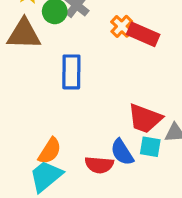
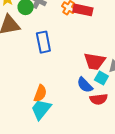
cyan square: (150, 147) -> (101, 78), turned 32
red semicircle: (99, 165) -> (99, 99), moved

